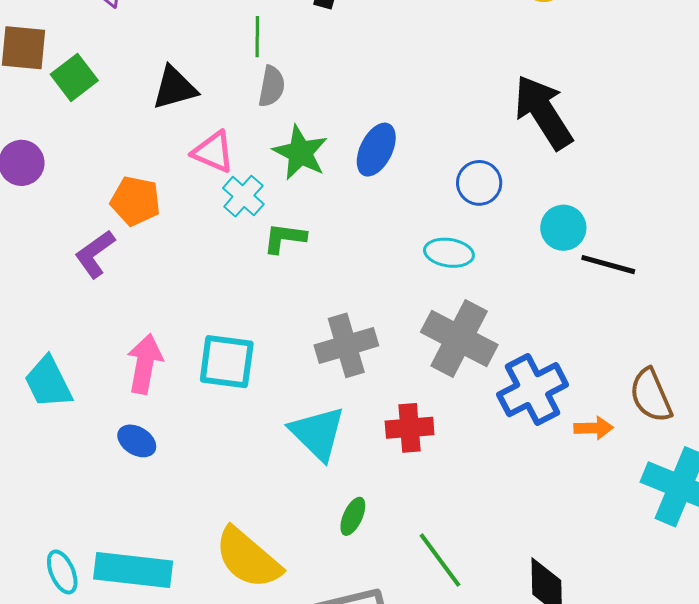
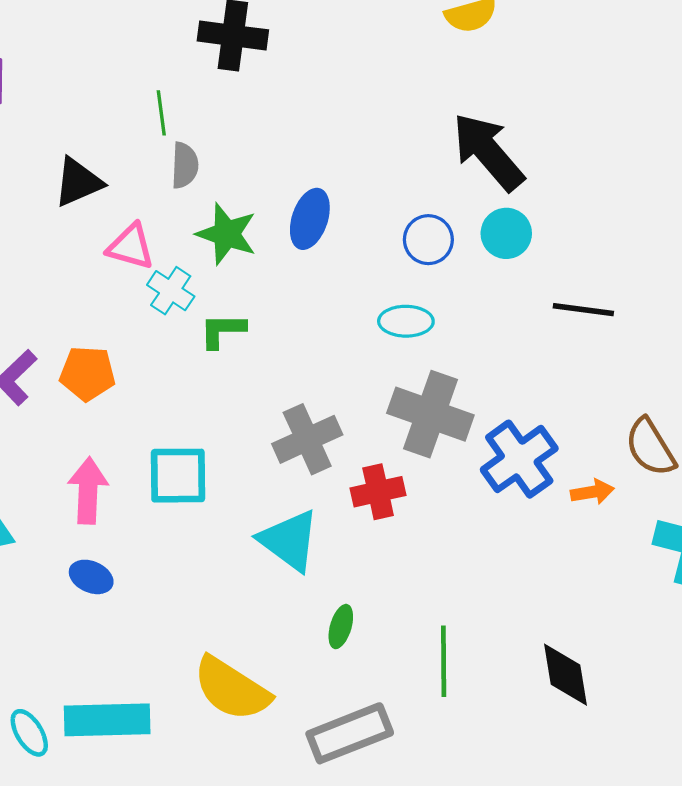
orange pentagon: (135, 201) -> (88, 373), moved
cyan circle: (563, 228) -> (506, 233), moved
red cross: (410, 428) -> (378, 492), moved
green line: (440, 560) -> (444, 661), turned 44

